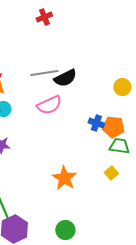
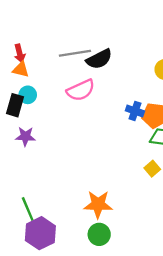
orange star: (64, 178) -> (98, 204), moved, turned -30

